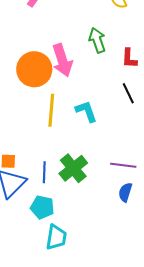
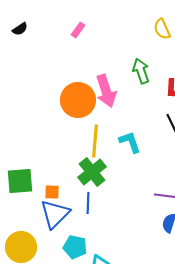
green cross: (73, 168) -> (92, 172), moved
cyan pentagon: (42, 207) -> (75, 247), moved

